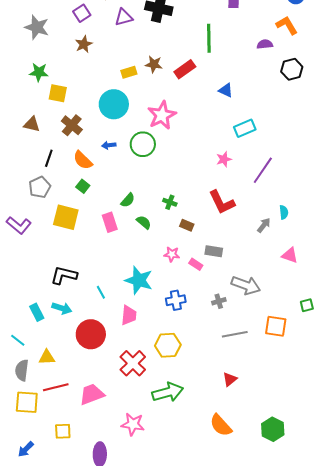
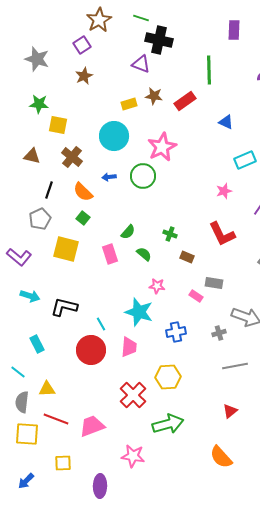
purple triangle: (124, 17) -> (141, 64), moved, turned 36
pink star: (172, 254) -> (157, 286), moved
cyan arrow: (62, 308) -> (30, 296), moved
red circle: (91, 334) -> (91, 350), moved
red line: (56, 387) -> (56, 419), turned 35

